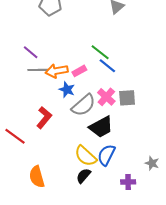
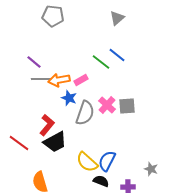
blue line: (107, 66) -> (117, 55), moved
gray semicircle: (83, 105) -> (85, 113), turned -30
black trapezoid: (101, 127) -> (55, 142), moved
black semicircle: (83, 176) -> (101, 181), moved, turned 70

